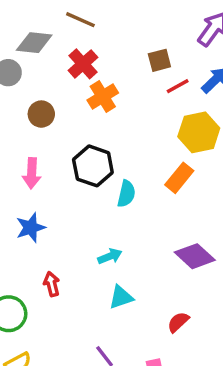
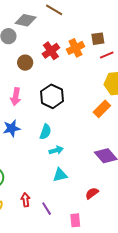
red cross: (83, 64) -> (51, 51), moved
orange cross: (103, 97) -> (75, 48), moved
cyan semicircle: (126, 194) -> (45, 132), moved
red arrow: (52, 284) -> (25, 200), moved

